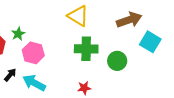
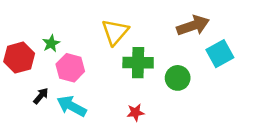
yellow triangle: (78, 16) -> (115, 32), moved, turned 40
cyan square: (150, 42) -> (220, 54), turned 30

